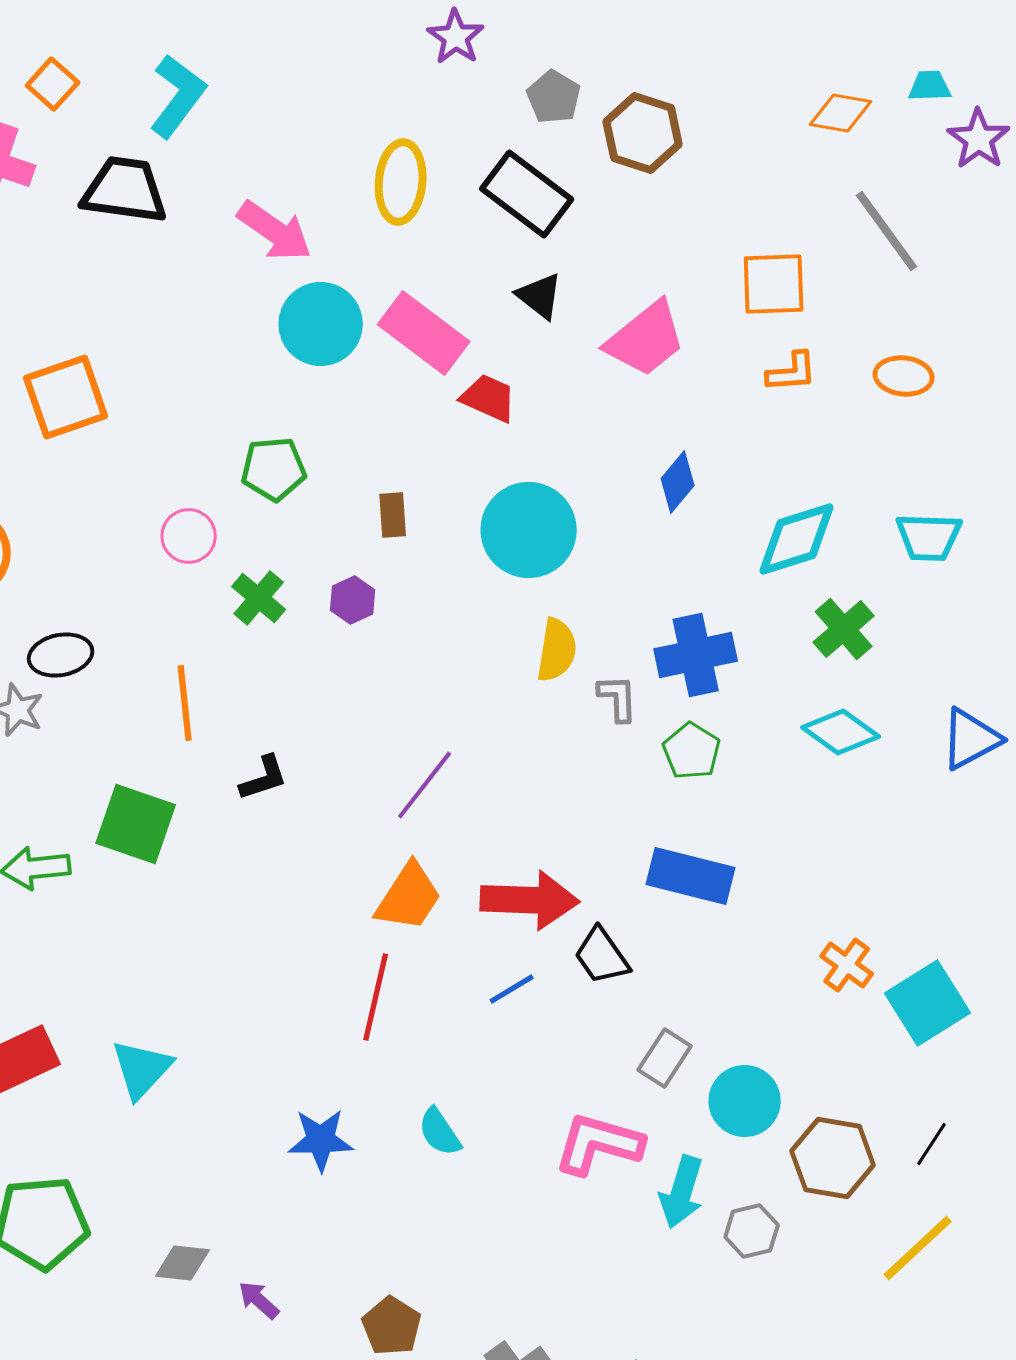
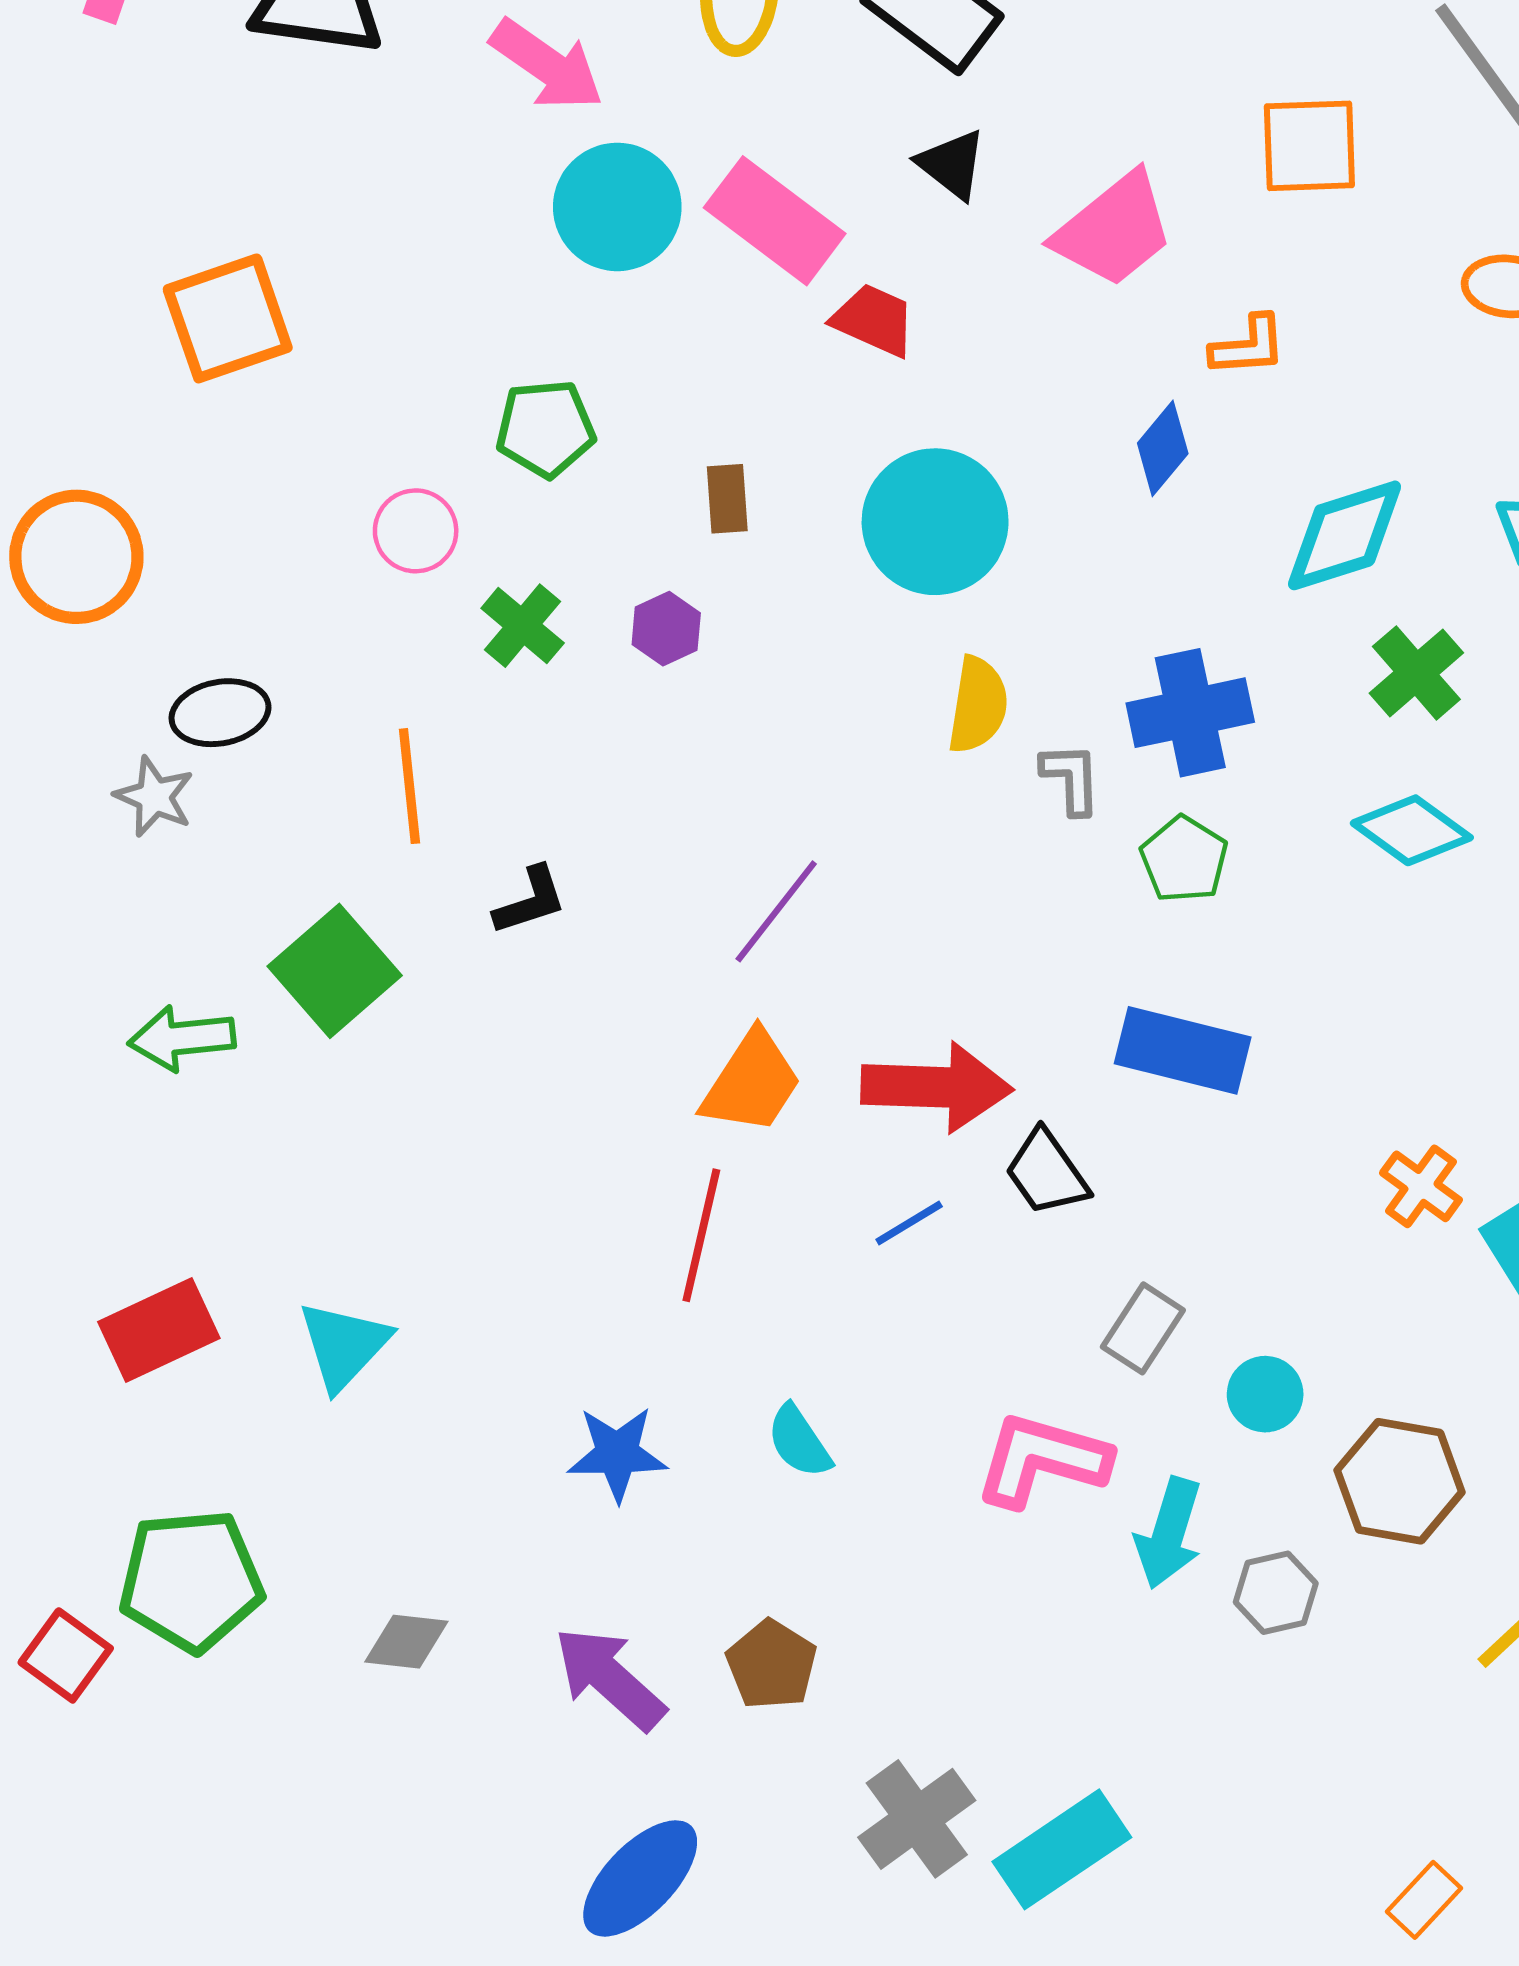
orange L-shape: (792, 372) -> (1248, 346), moved
green square: (136, 824) -> (335, 971), turned 30
cyan circle: (745, 1101) -> (1265, 1394), size x0.7
purple arrow: (259, 1300) -> (610, 1678), moved, size x1.8
brown pentagon: (392, 1326) -> (772, 1665), moved

